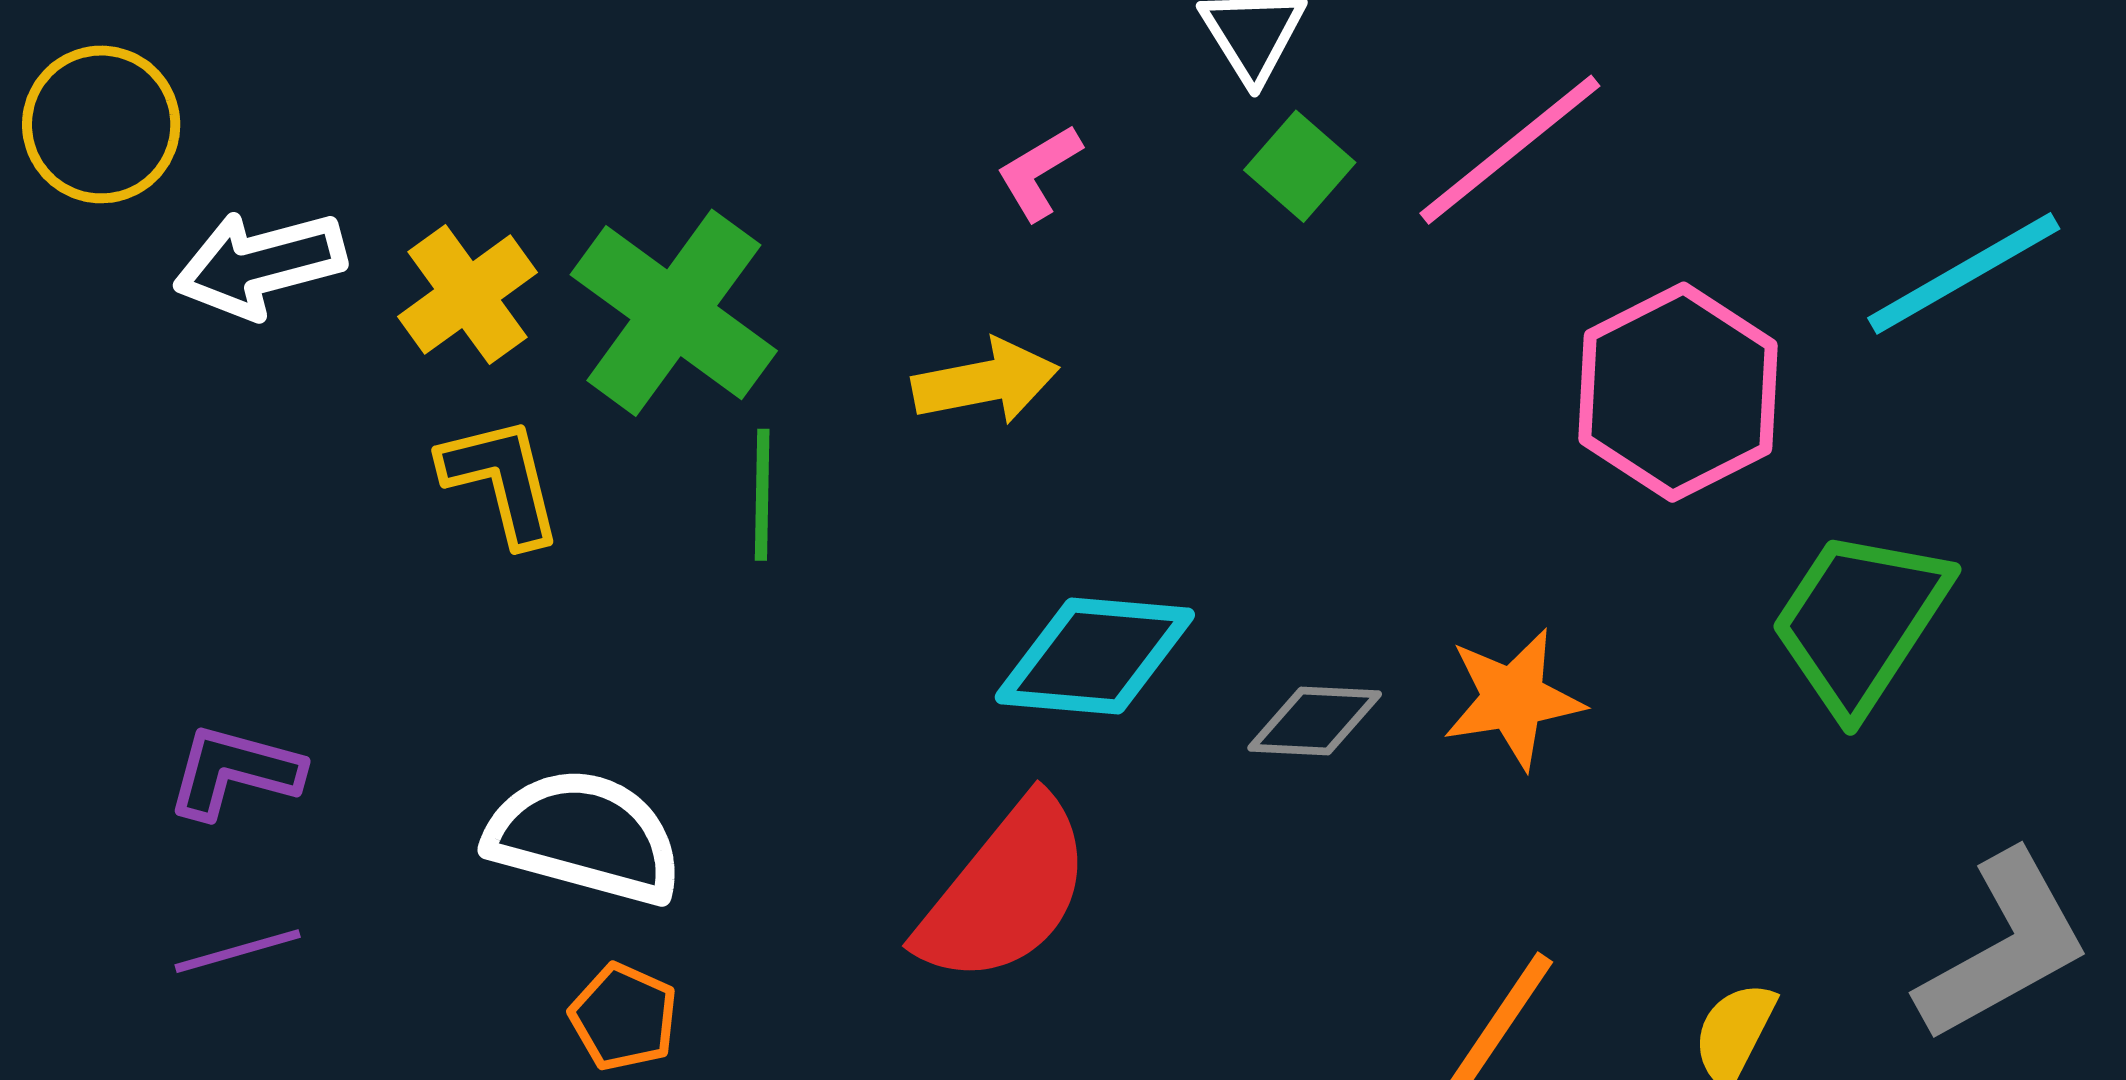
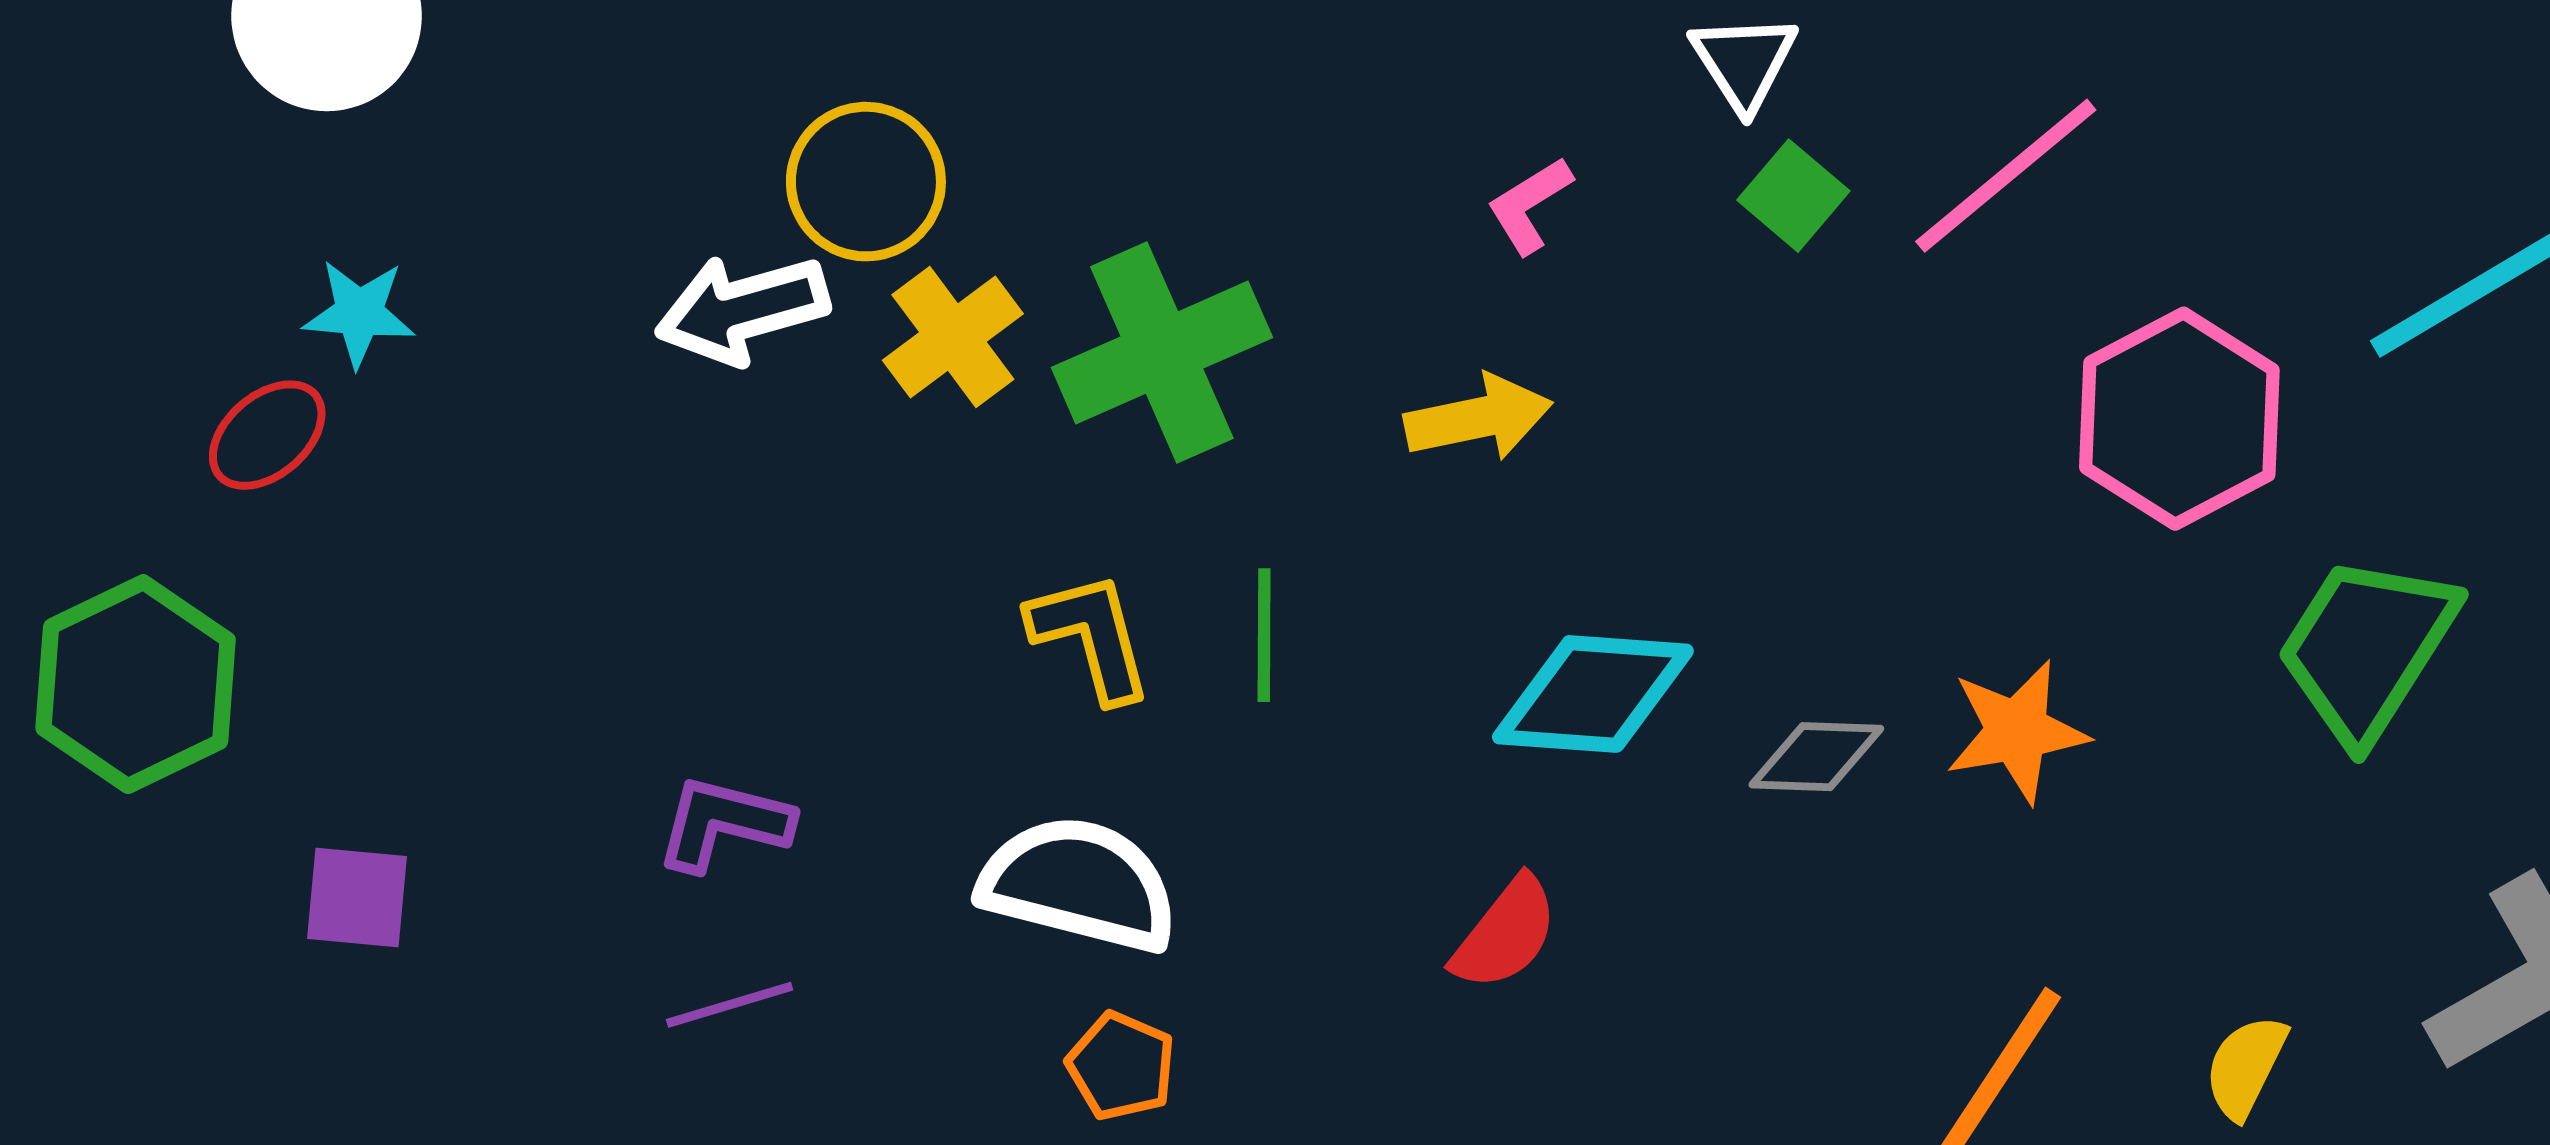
yellow circle: (101, 124) -> (866, 182), moved
green cross: (674, 313) -> (1162, 352), turned 31
yellow L-shape: (501, 481) -> (1091, 636), moved
green line: (762, 495) -> (1264, 635), moved
red semicircle: (1005, 891) -> (1505, 934), size x0.6

